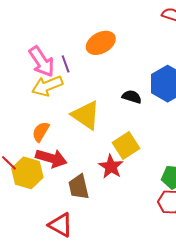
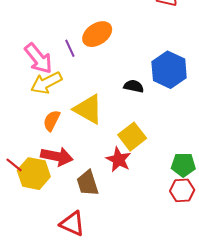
purple line: (66, 64) -> (70, 48), moved
orange semicircle: (41, 132) -> (52, 121), moved

